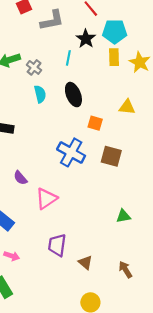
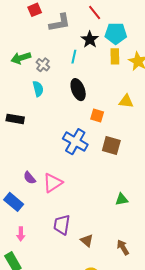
cyan semicircle: (40, 94) -> (38, 89), moved
purple semicircle: (20, 178) -> (30, 178), moved
pink arrow: (12, 256) -> (21, 234), turned 72

